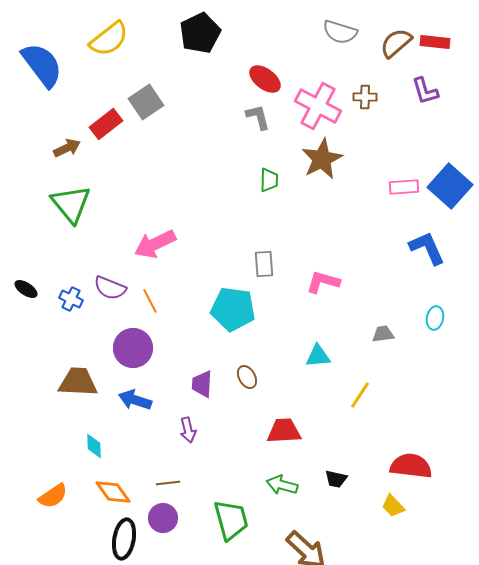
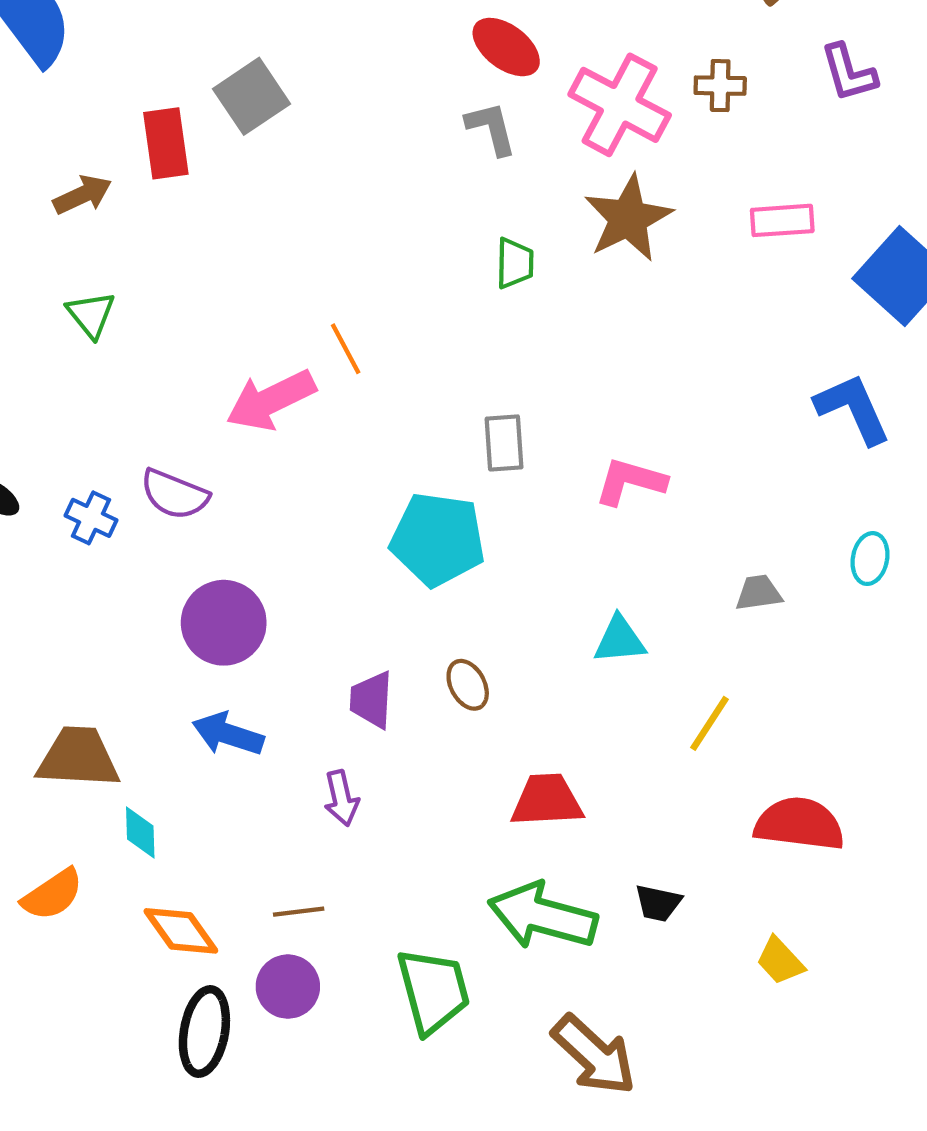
red rectangle: (106, 124) -> (166, 143), turned -60
pink rectangle: (404, 187) -> (782, 220), moved
green triangle: (71, 204) -> (91, 315), size x0.6
orange line: (150, 301) -> (346, 349), moved
brown trapezoid: (78, 382) -> (78, 758), moved
red semicircle: (411, 466) -> (799, 824), moved
green arrow: (282, 485) -> (543, 916), size x1.6
orange semicircle: (53, 496) -> (52, 895), moved

